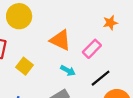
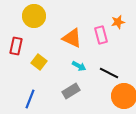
pink rectangle: (92, 49) -> (101, 35), moved, turned -60
black line: (101, 78) -> (109, 73), turned 66

